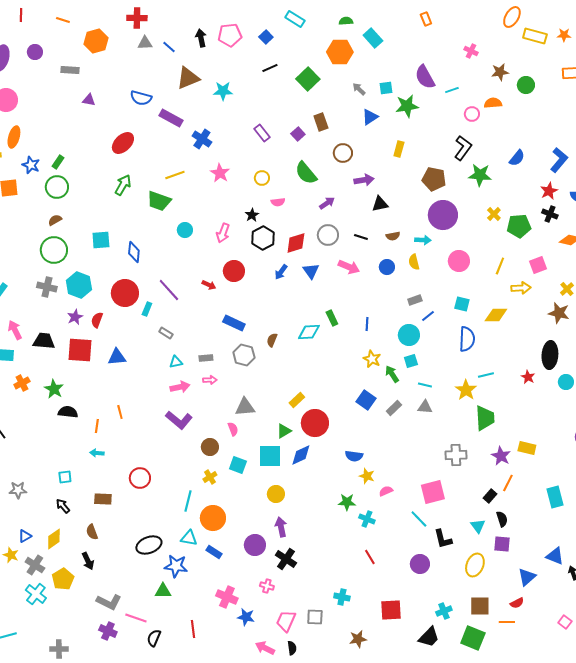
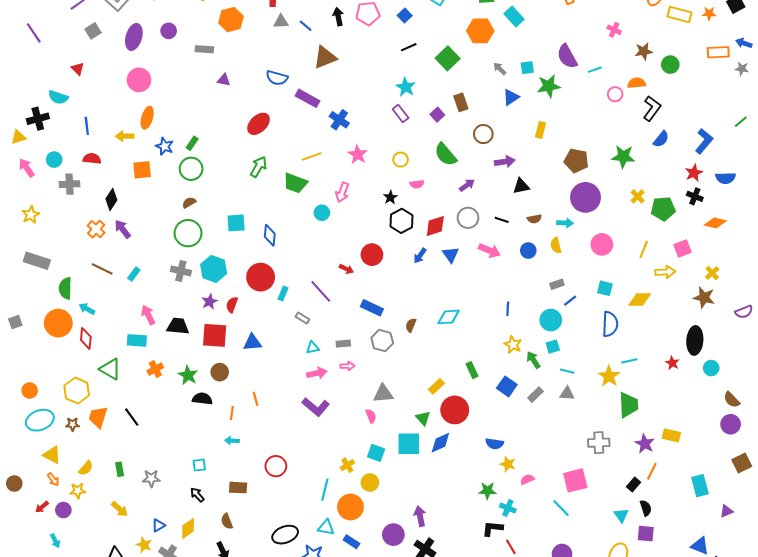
cyan star: (223, 91) -> (406, 87), moved, turned 30
black L-shape: (463, 148) -> (652, 109), moved
pink arrow: (223, 233) -> (342, 192), moved
purple line: (169, 290) -> (321, 291), moved
green rectangle: (332, 318) -> (472, 370), moved
green triangle: (284, 431) -> (423, 418), turned -42
brown circle: (210, 447) -> (220, 372), moved
yellow circle: (276, 494) -> (370, 482), moved
black L-shape: (443, 539) -> (493, 528), moved, turned 110

